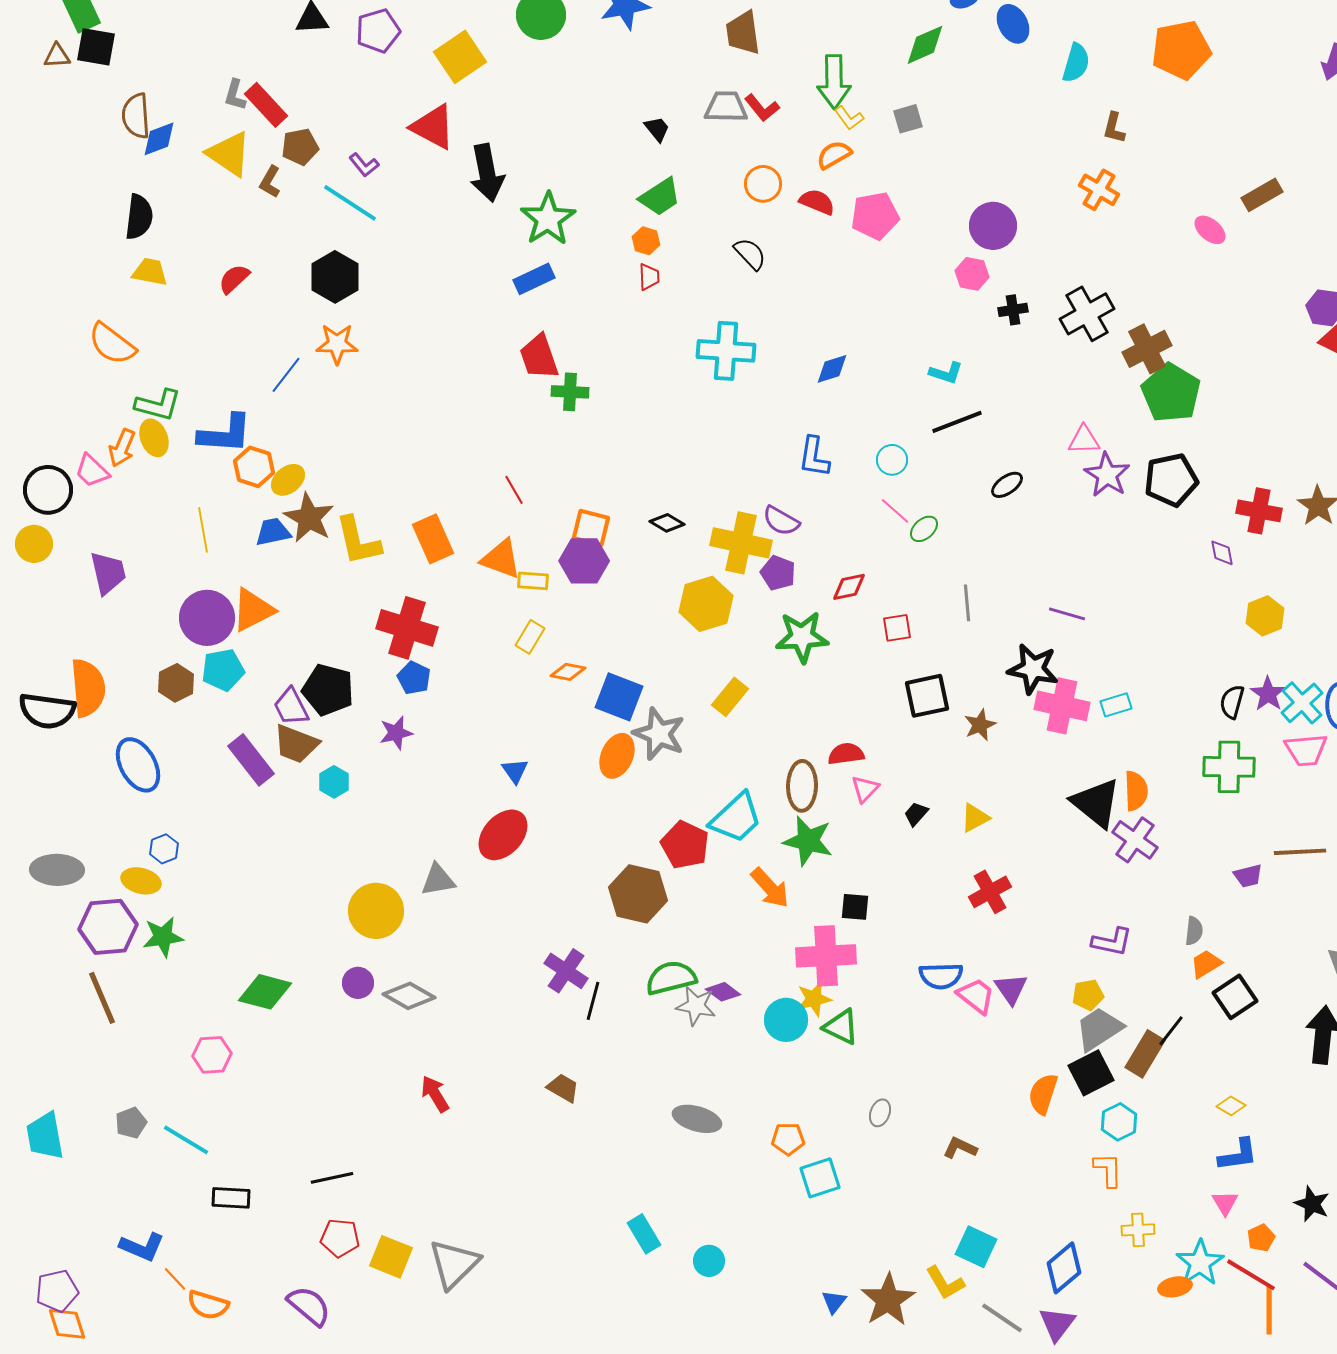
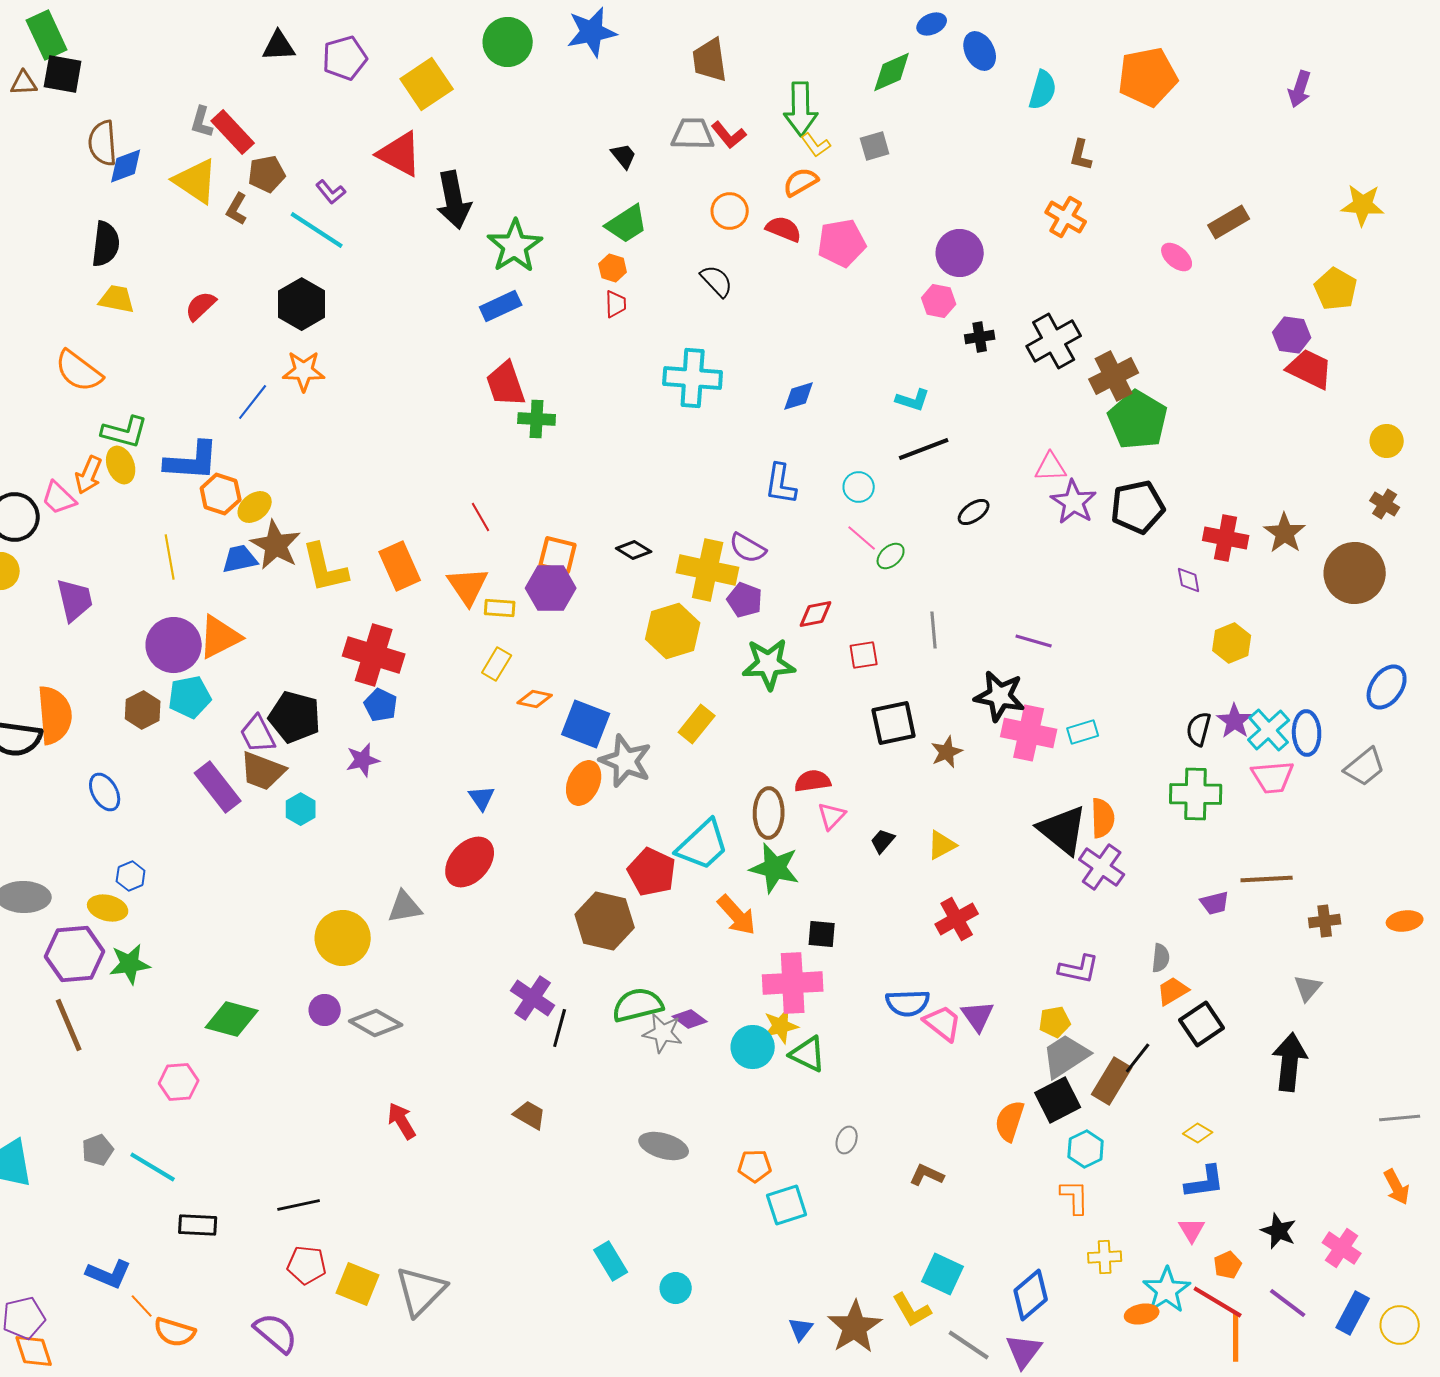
orange triangle: (501, 559) -> (468, 586), turned 36
blue ellipse: (138, 765) -> (105, 792), size x0.7

